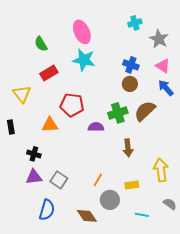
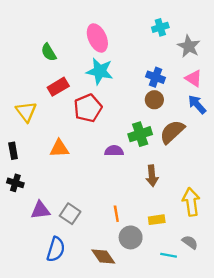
red pentagon: (72, 105) -> (88, 108), moved, turned -30
black cross: (34, 154) -> (15, 183), moved
orange line: (98, 180) -> (116, 214), turned -40
gray semicircle: (170, 204) -> (190, 242), moved

